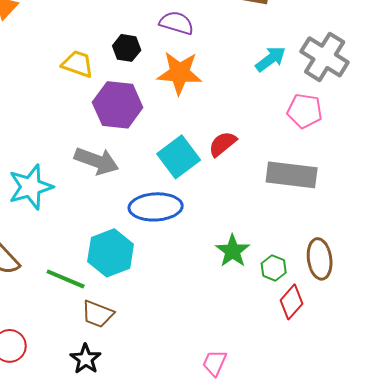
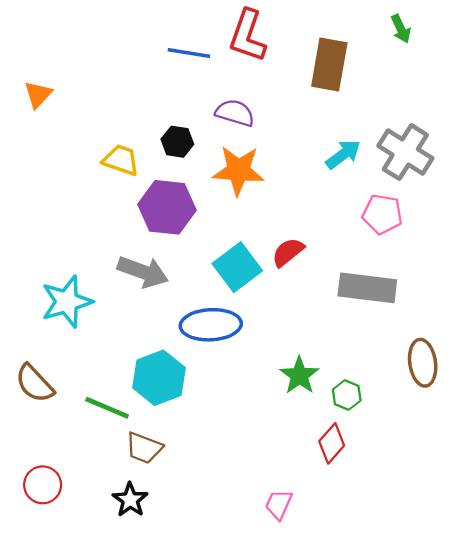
brown ellipse: (320, 259) -> (423, 363), moved
red diamond: (292, 302) -> (332, 443), moved

